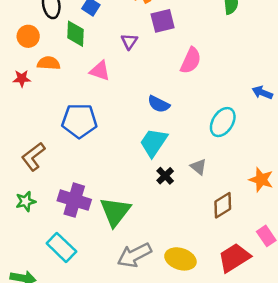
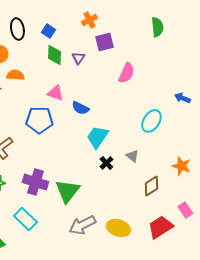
green diamond: (76, 34) -> (54, 55), moved
pink triangle: (100, 71) -> (55, 93), moved
blue semicircle: (159, 104) -> (80, 108), moved

